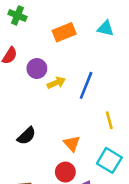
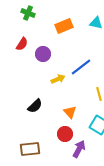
yellow arrow: (56, 83) -> (58, 79), moved
blue line: (86, 85) -> (81, 67), turned 30

